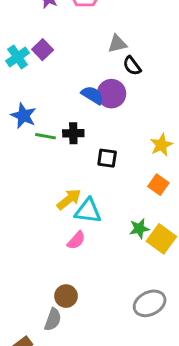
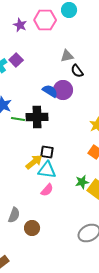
black cross: (73, 133) -> (37, 117), size x1.5
black square: (107, 158) -> (47, 152), moved
pink semicircle: (76, 240) -> (47, 190), moved
gray semicircle: (53, 319) -> (14, 215), moved

